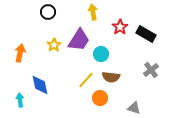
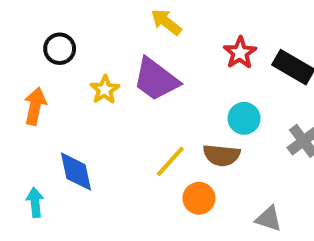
black circle: (48, 12) -> (60, 49), moved
yellow arrow: (93, 12) -> (166, 22), moved, turned -42
purple trapezoid: (79, 40) -> (156, 79), turned 95
cyan circle: (101, 54) -> (244, 118), moved

